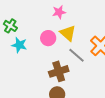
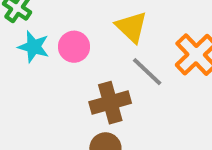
pink circle: (48, 38) -> (74, 47), moved

